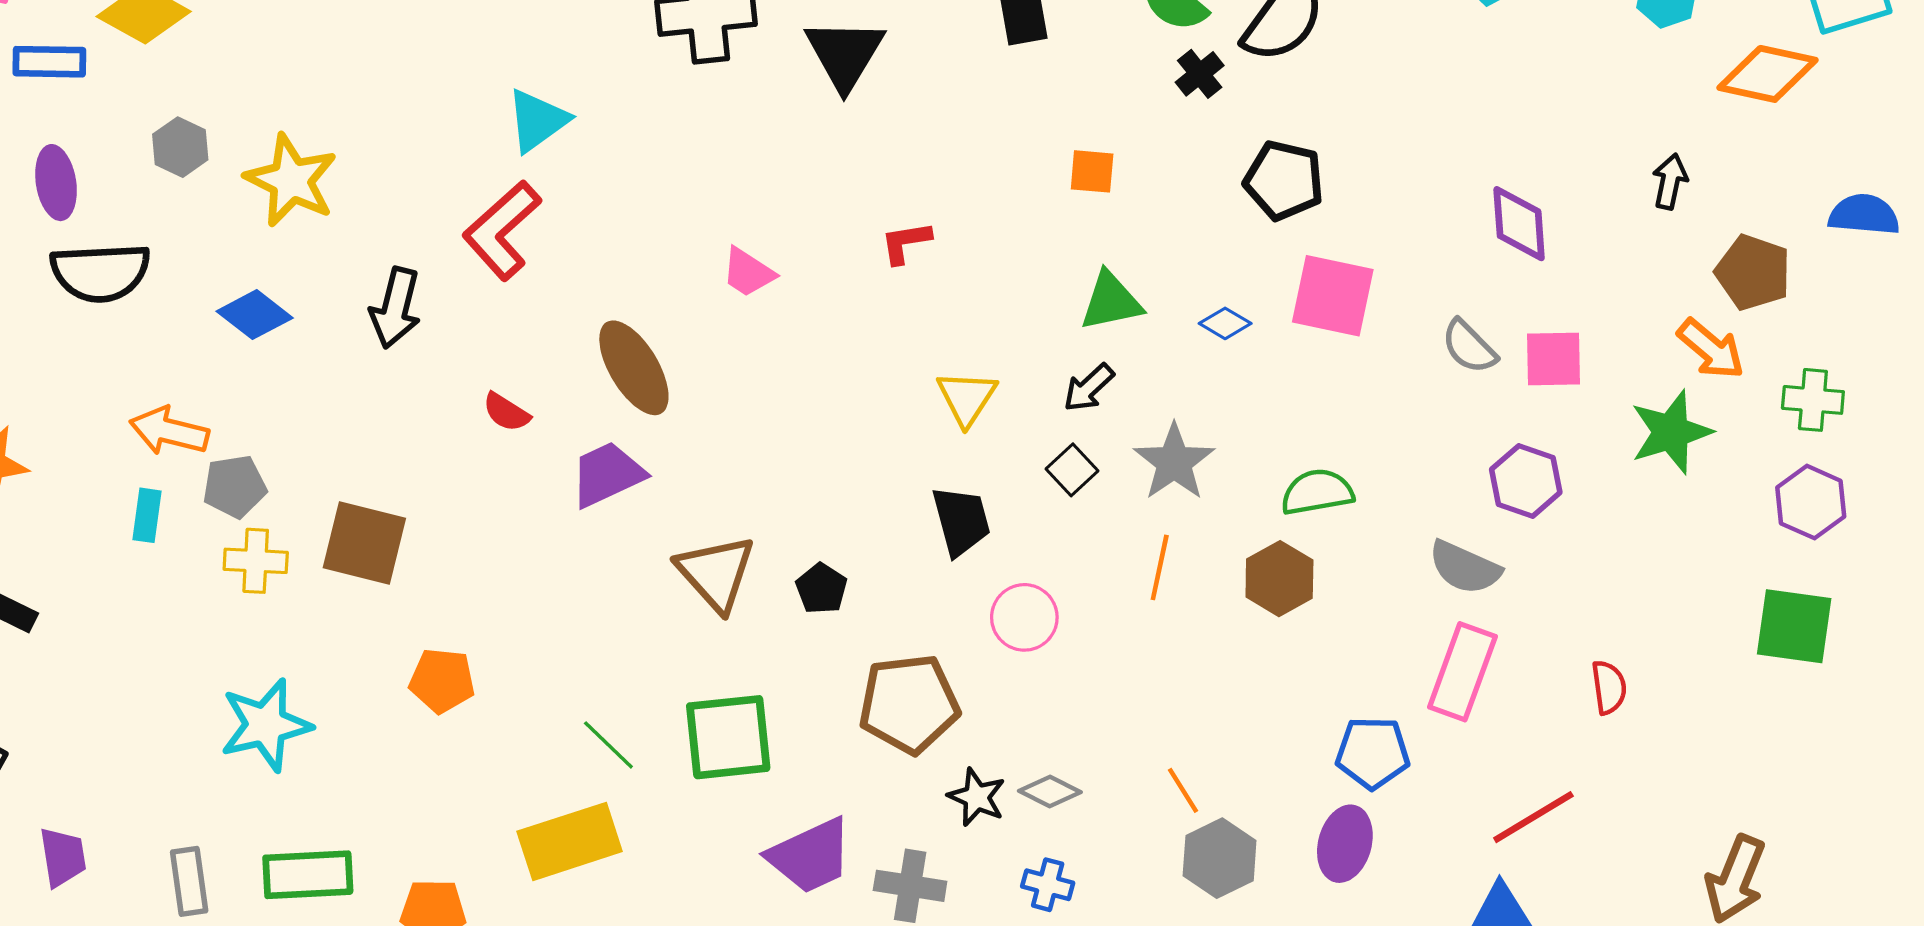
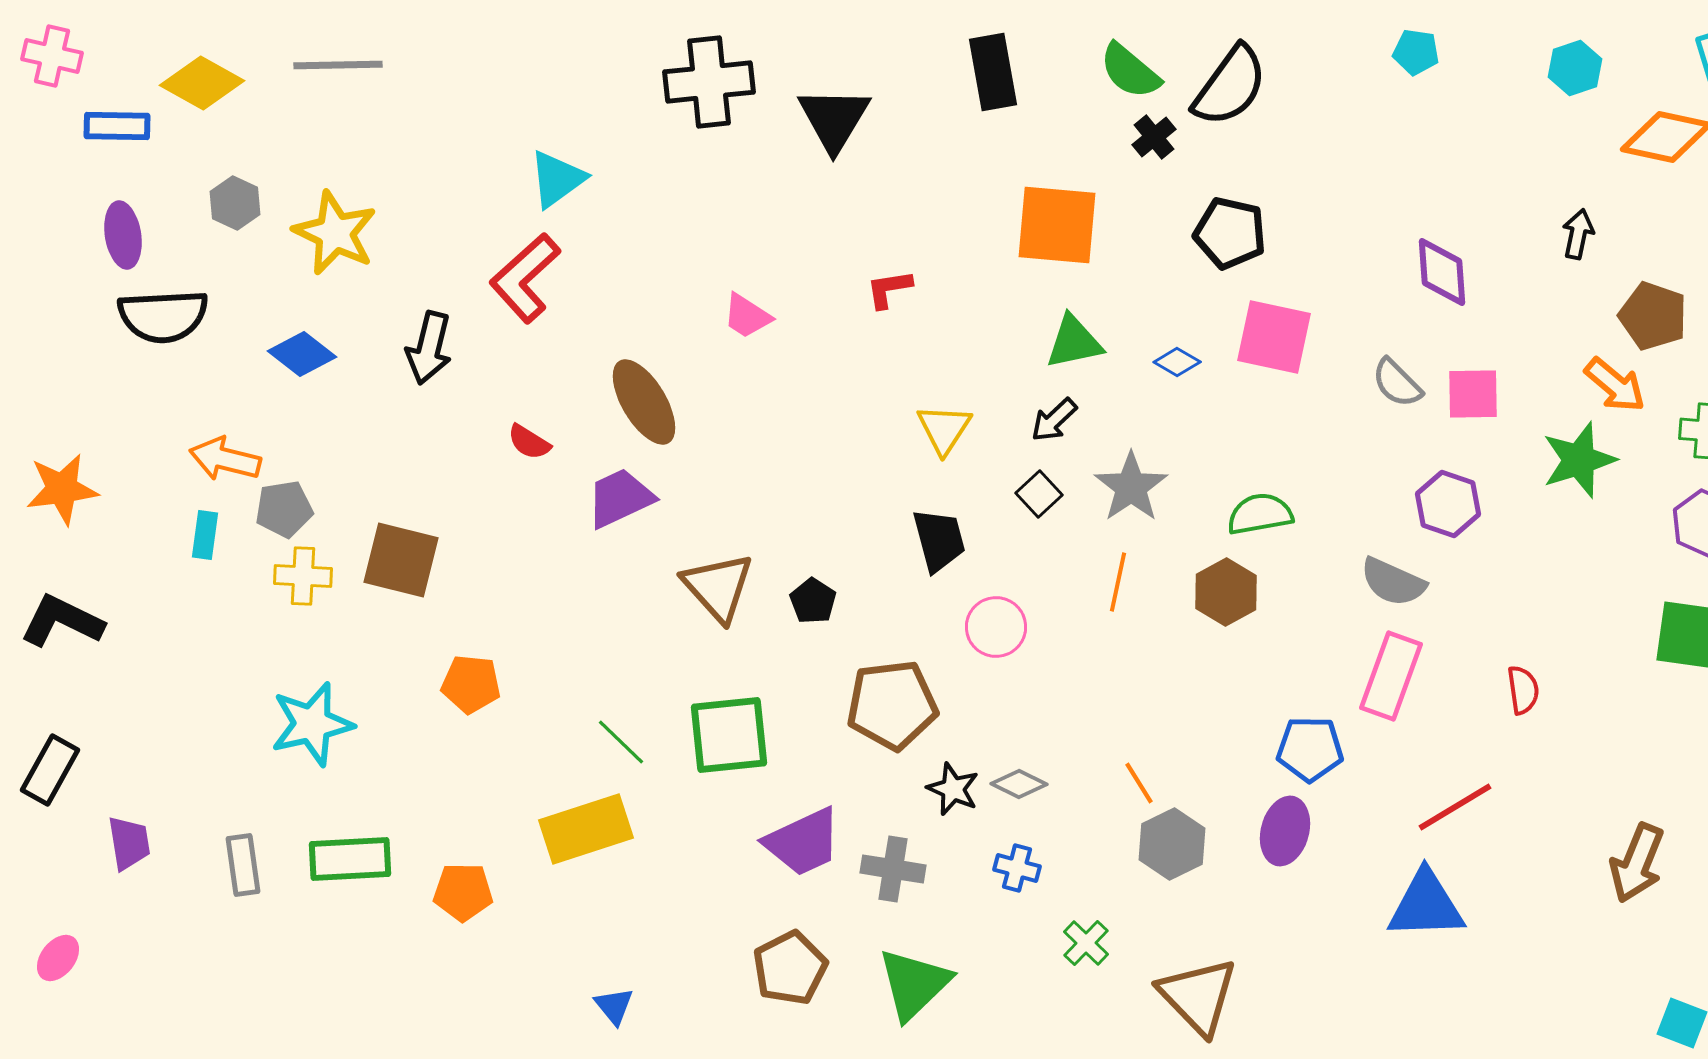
orange square: (1092, 171) -> (1057, 225), size x2.0

